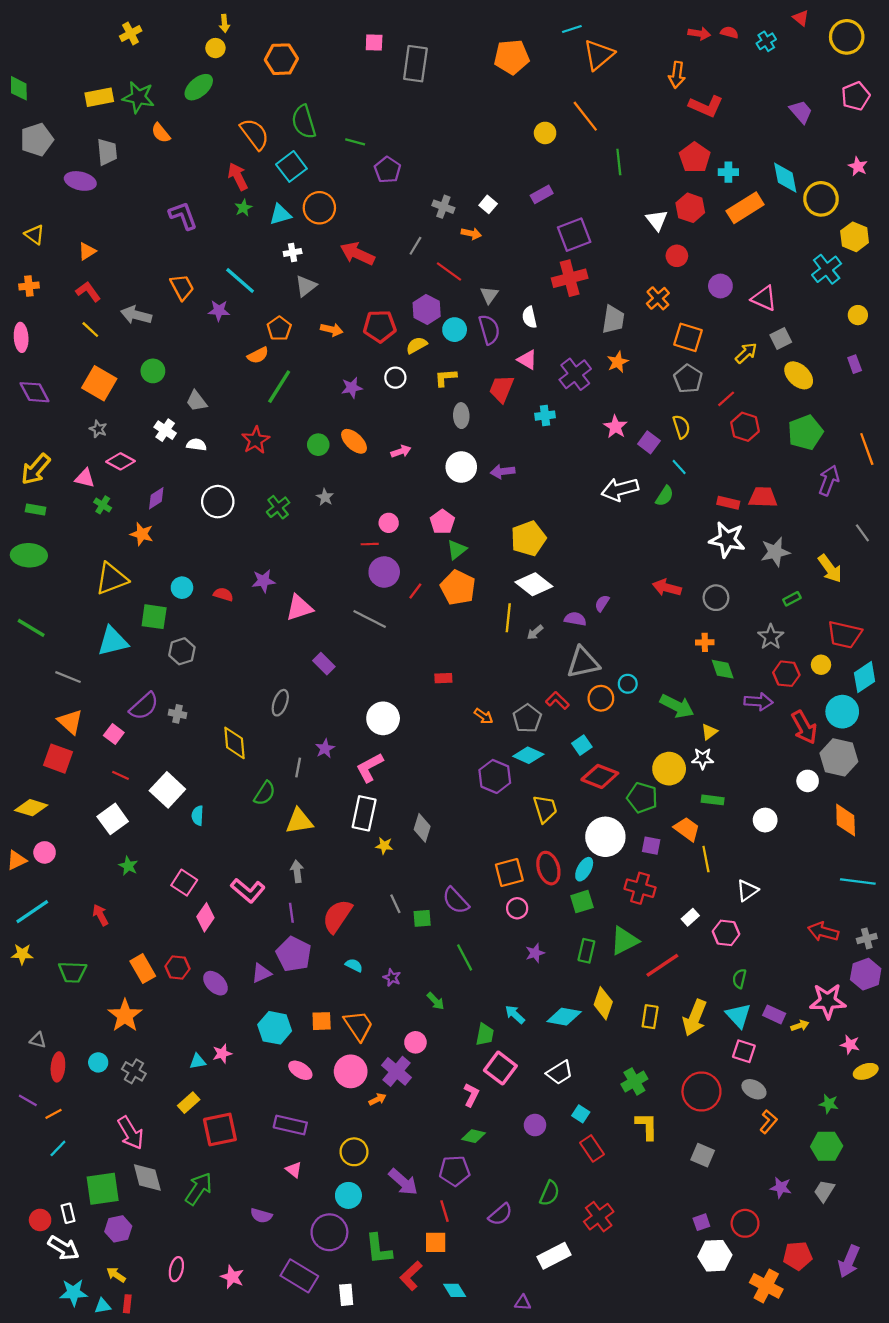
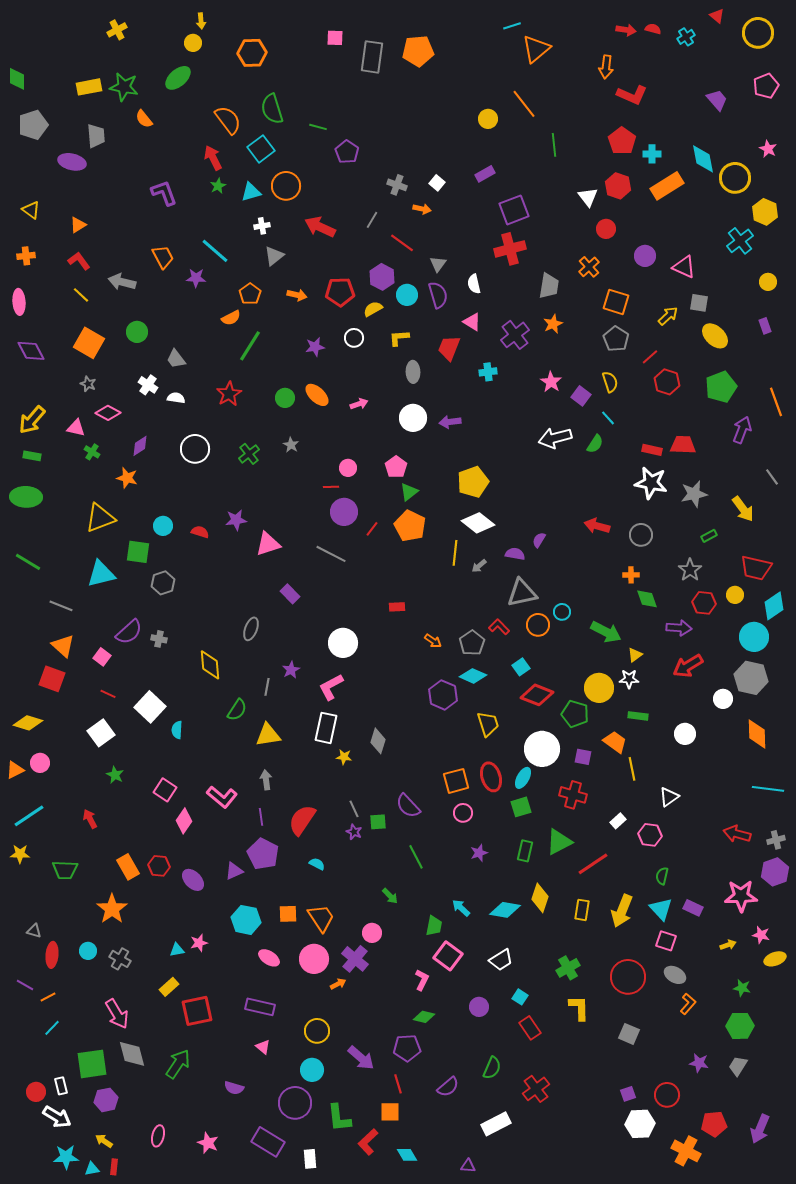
orange pentagon: (512, 57) -> (418, 51), moved
gray square: (781, 339) -> (699, 303), turned 36
red arrow: (804, 727) -> (688, 666), moved, turned 88
purple star: (392, 978) -> (354, 832), moved
yellow arrow: (800, 1026) -> (728, 945), moved

